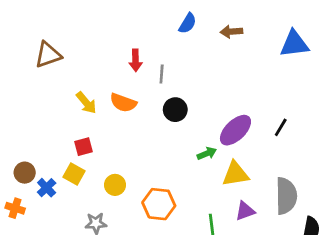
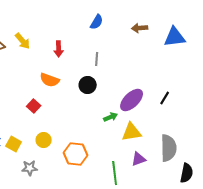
brown arrow: (231, 32) -> (140, 28), moved
gray line: (162, 74) -> (97, 59), moved
yellow arrow: (86, 103) -> (23, 41), moved
red square: (84, 147) -> (34, 106), moved, turned -32
yellow square: (74, 174) -> (14, 144), moved

